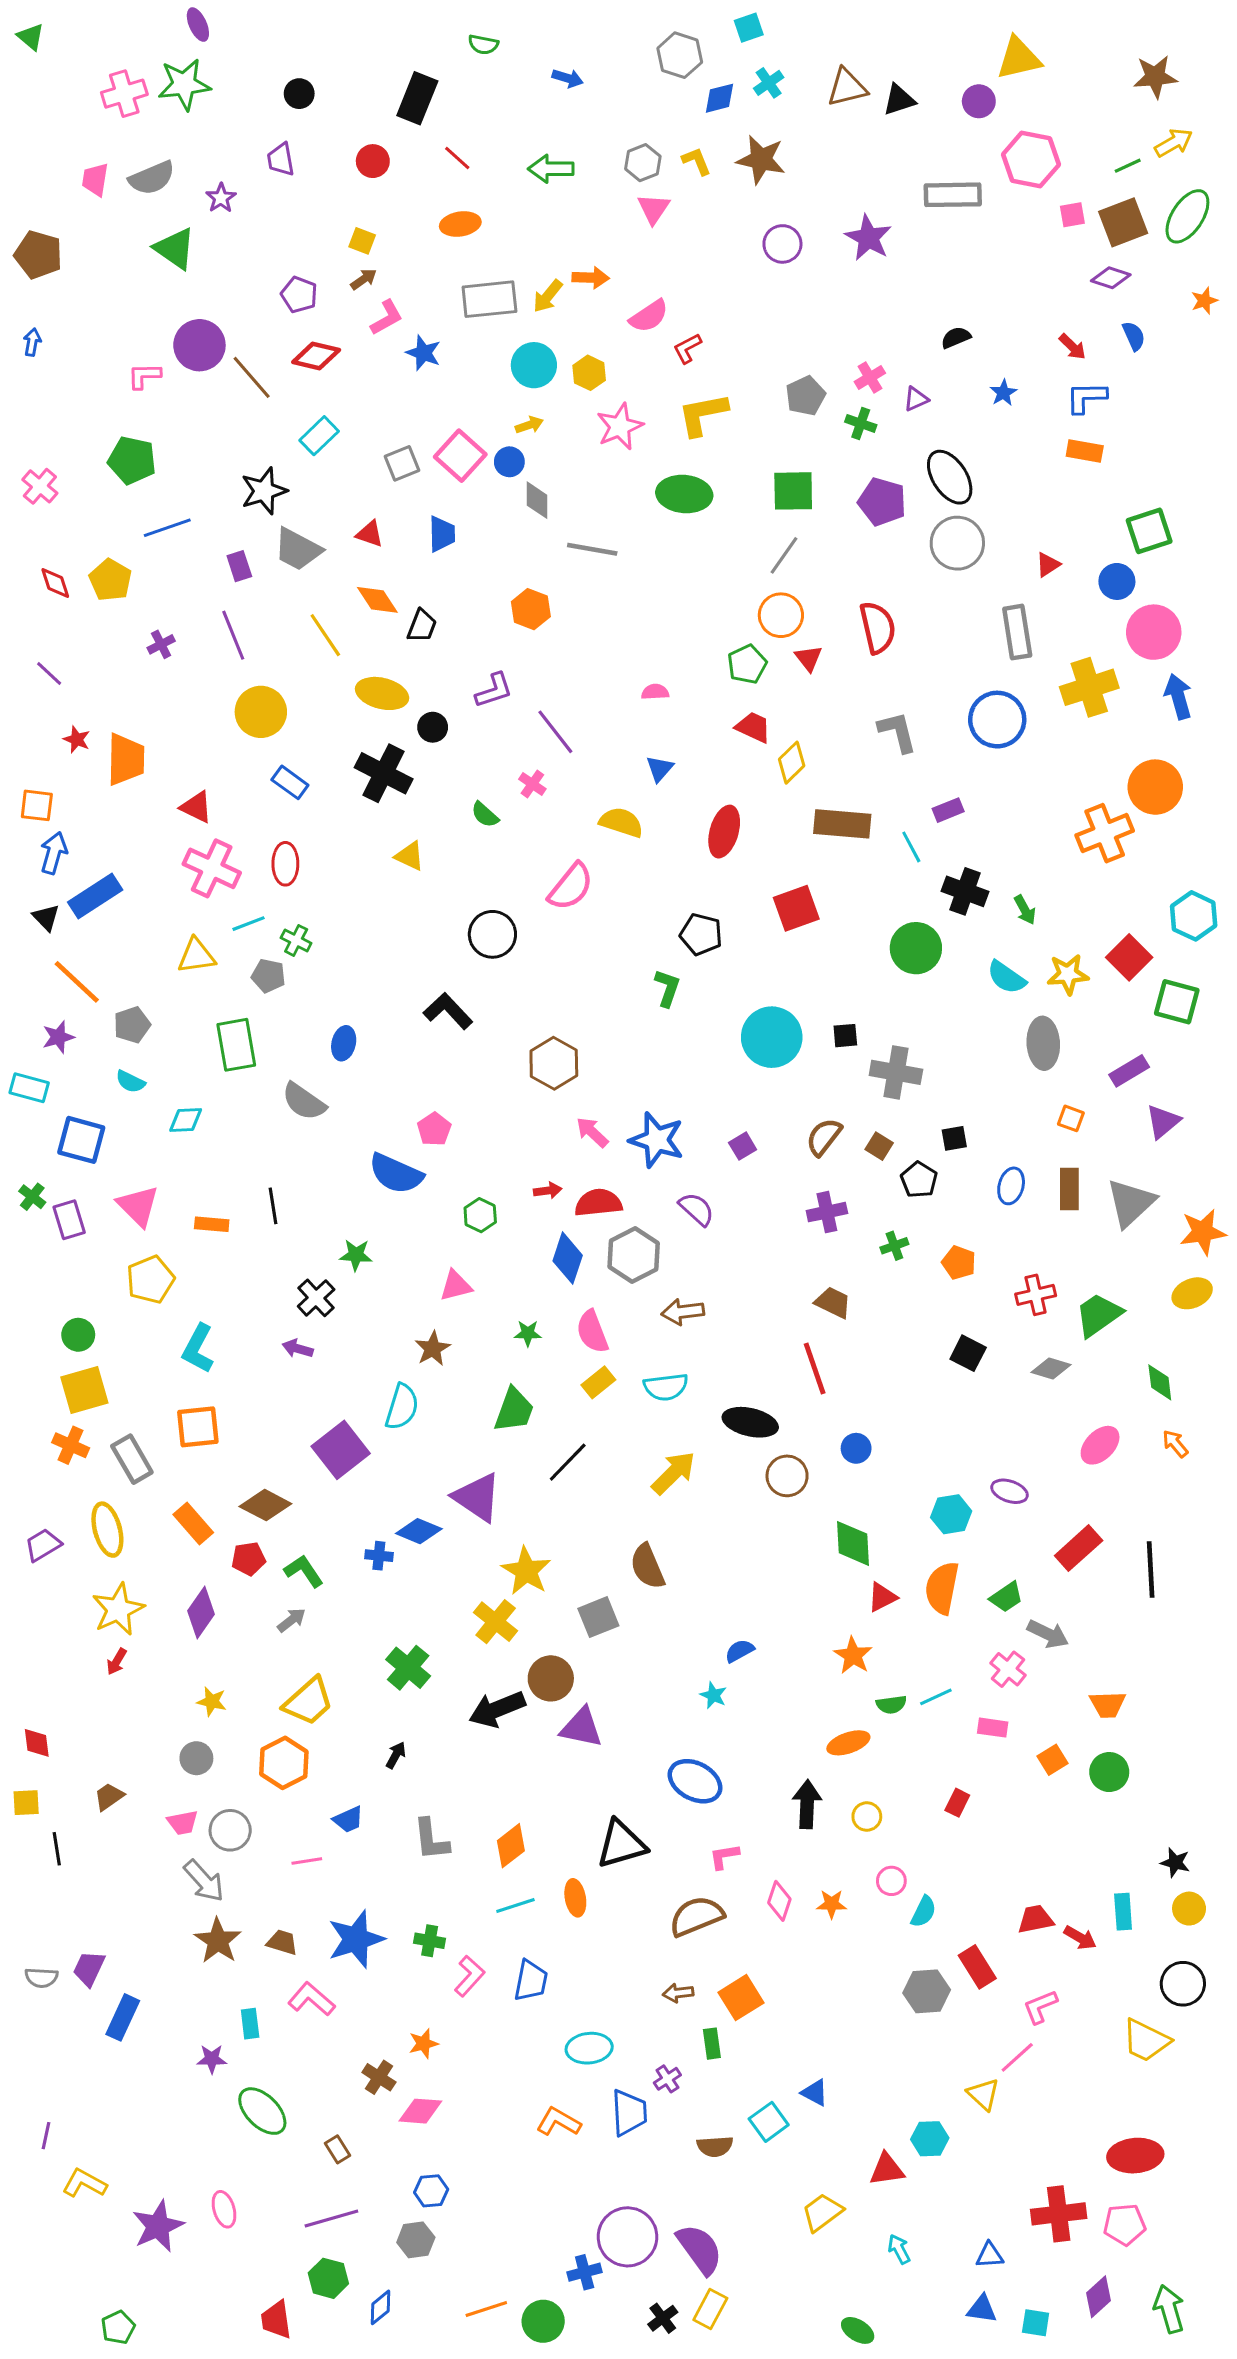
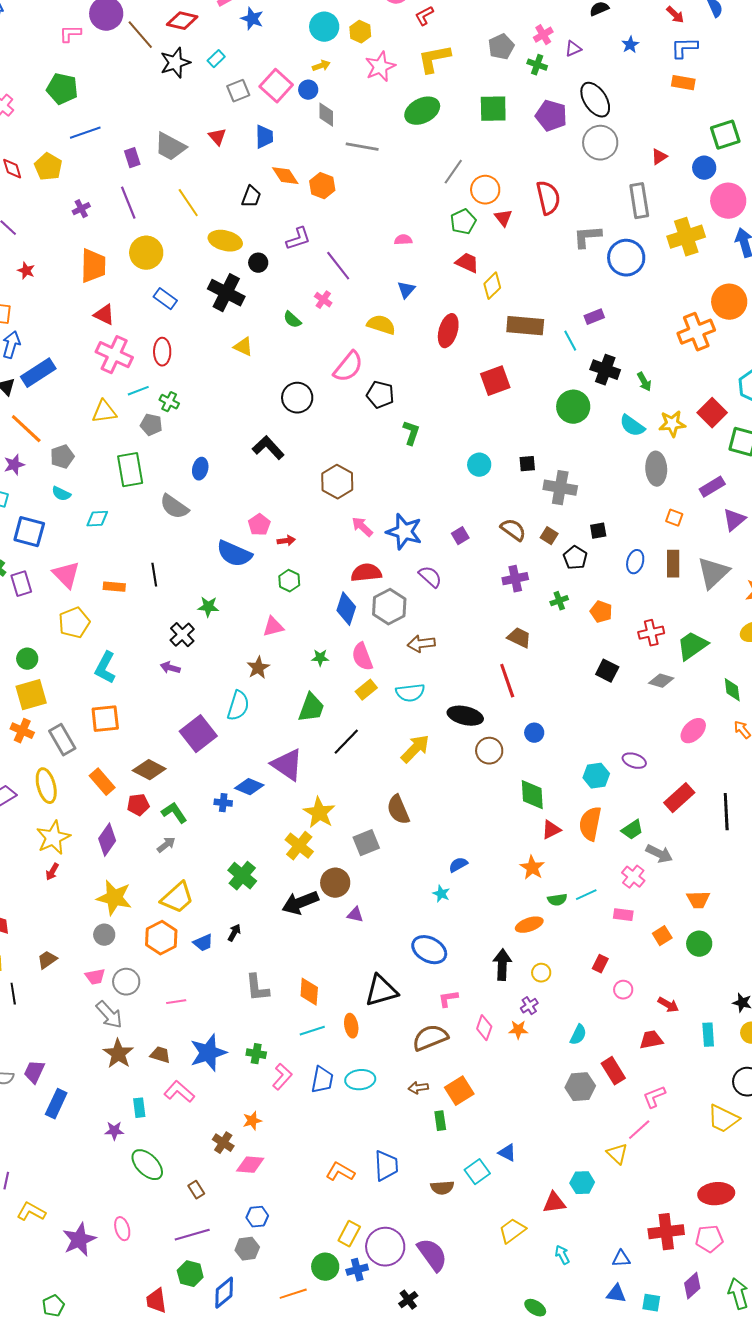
cyan rectangle: (319, 436) -> (216, 59), moved, size x0.7
black star: (264, 491) -> (175, 63), moved
green ellipse: (684, 494) -> (422, 111), turned -32
red triangle: (370, 534) -> (217, 137), turned 30
gray line: (784, 555) -> (453, 172), moved
orange diamond: (377, 600) -> (285, 176), moved
gray L-shape: (898, 732) -> (587, 237), moved, turned -80
orange trapezoid: (126, 759) -> (93, 266), moved
black pentagon: (701, 934) -> (380, 395), moved
cyan circle: (772, 1037) -> (479, 465), size x0.6
brown semicircle: (824, 1137) -> (513, 530), turned 88
red arrow: (548, 1191) -> (286, 541), moved
yellow star: (212, 1701) -> (114, 898), size x1.8
purple triangle: (581, 1728) -> (355, 915), size x0.6
blue trapezoid: (348, 1820) -> (203, 943), moved
orange diamond: (511, 1846) -> (309, 992), turned -48
pink circle: (891, 1881) -> (623, 990), moved
red arrow: (1080, 1938) -> (668, 1005), moved
cyan ellipse: (589, 2048) -> (360, 1080), moved
purple cross: (667, 2079) -> (529, 1006), moved
blue diamond: (380, 2307) -> (224, 1293), size x1.4
yellow rectangle: (710, 2309) -> (349, 1234), moved
green circle: (543, 2321) -> (325, 1267), moved

